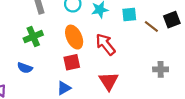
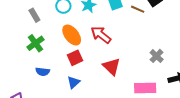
blue semicircle: (25, 68) -> (43, 72), moved
gray cross: (161, 69) -> (157, 56), moved, turned -32

